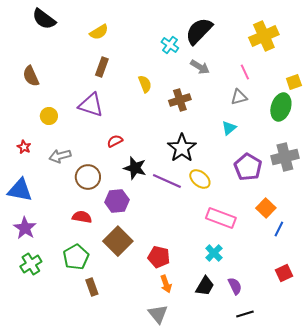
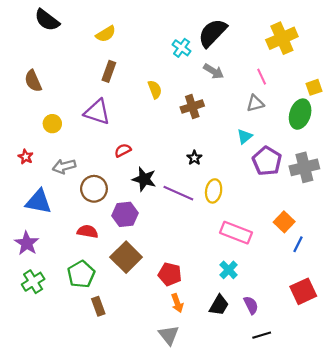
black star: (182, 148) -> (194, 158), size x0.5
purple pentagon: (248, 167) -> (267, 161), moved
yellow ellipse: (200, 179) -> (214, 191), turned 60
blue triangle: (20, 190) -> (38, 202), moved
red square: (284, 273) -> (303, 291), size x1.4

